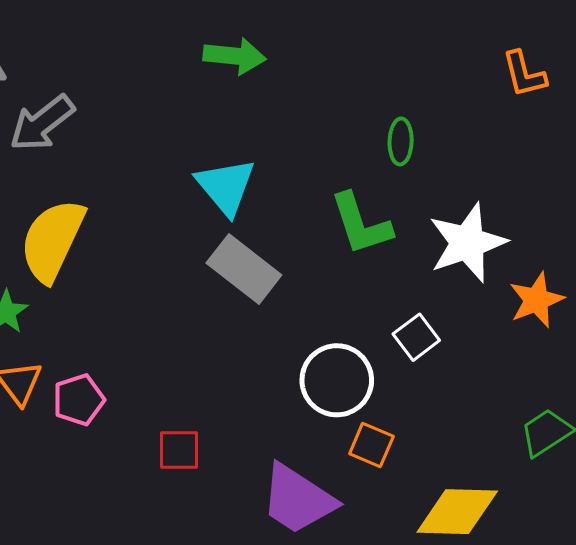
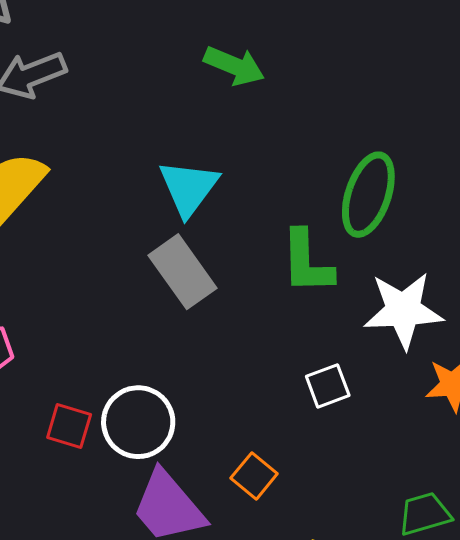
green ellipse: (401, 141) -> (368, 195), size x1.8
white circle: (337, 380) -> (138, 422), moved

